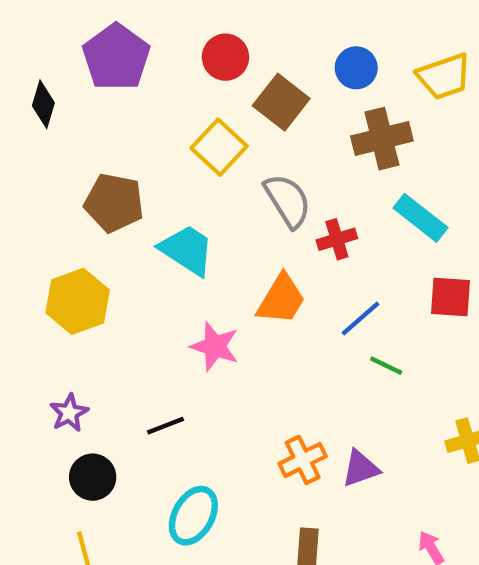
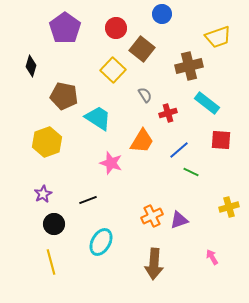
blue circle: (356, 68) -> (162, 14), moved
black diamond: (43, 104) -> (31, 66), moved
gray semicircle: (288, 201) -> (145, 95), size x0.6

